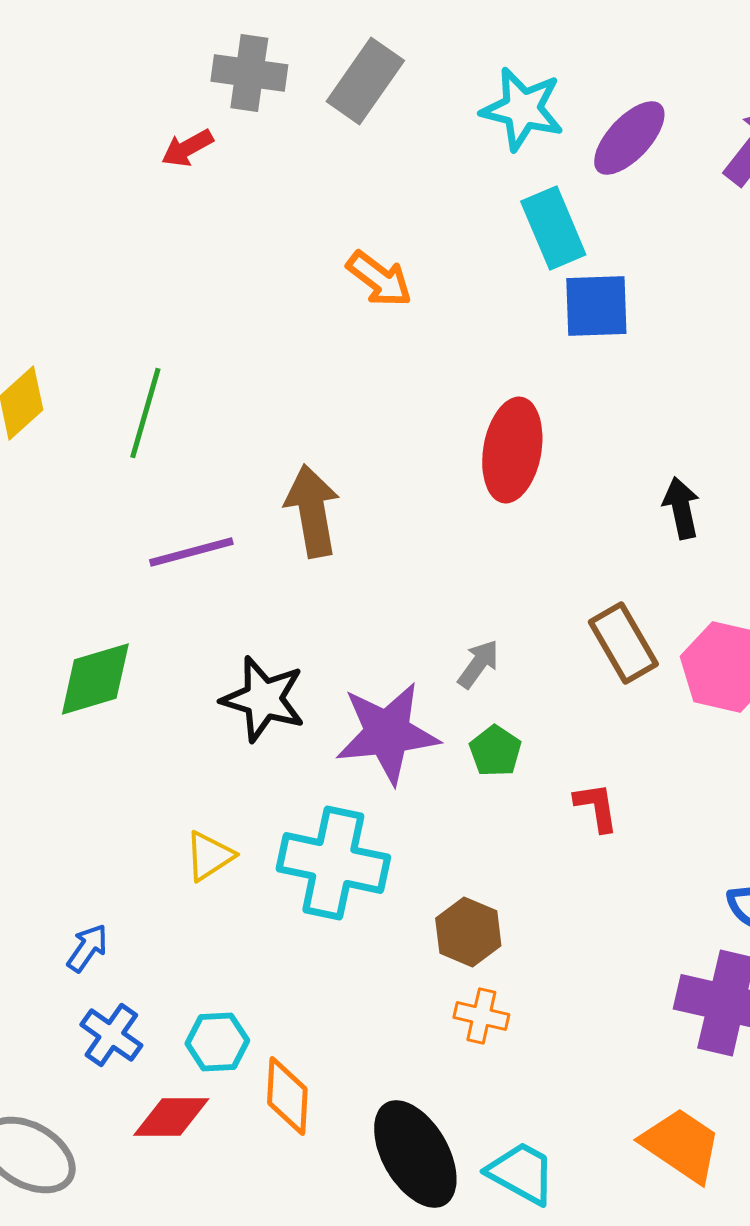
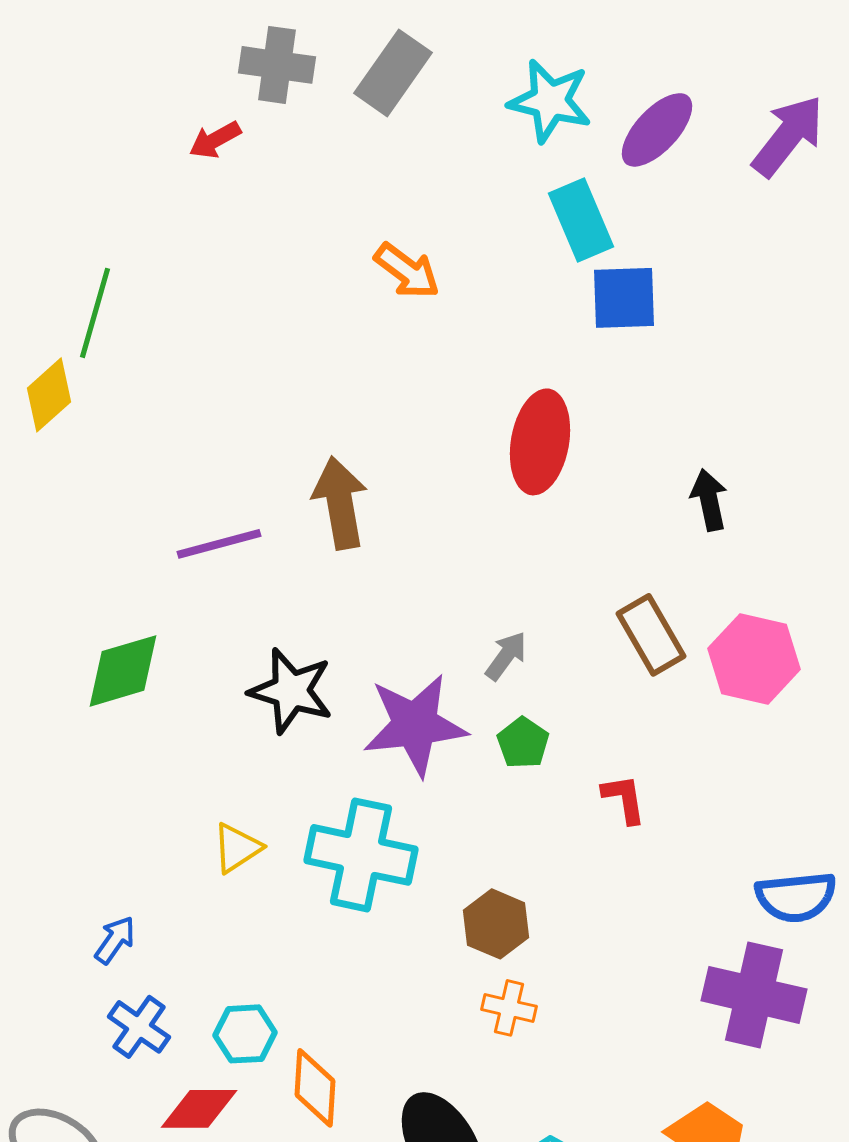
green line: (145, 413) -> (95, 313), moved

